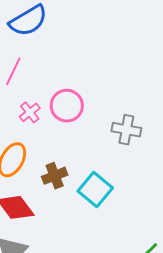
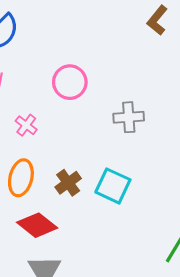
pink circle: (67, 106) -> (70, 82), moved

